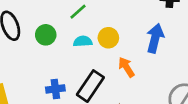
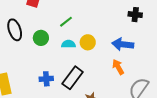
blue arrow: (155, 38) -> (123, 44), turned -100
orange arrow: (126, 67) -> (118, 67), moved

